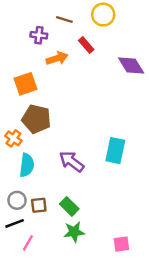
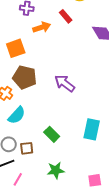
cyan rectangle: (115, 151) -> (92, 129), moved
purple arrow: (72, 161) -> (65, 83), moved
cyan semicircle: (27, 165) -> (17, 115), turned 36
green rectangle: (69, 206) -> (52, 134), moved

